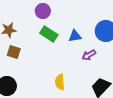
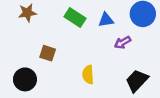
brown square: (14, 52) -> (48, 53), moved

